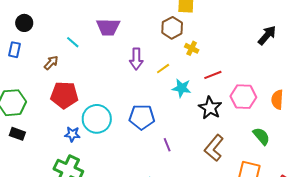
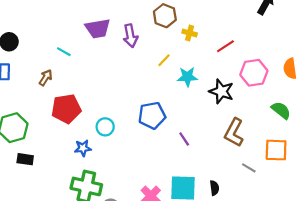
purple arrow: (136, 59) -> (130, 36), moved
red line: (213, 75) -> (225, 46), moved
cyan circle: (97, 119) -> (105, 127), size x0.6

